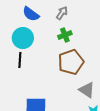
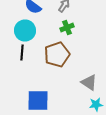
brown pentagon: (71, 62) -> (57, 54), moved

